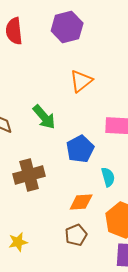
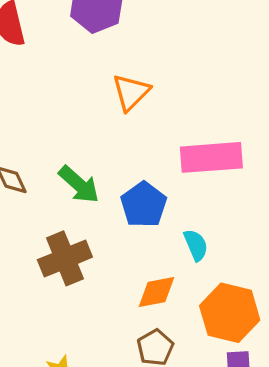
green arrow: (44, 117) -> (79, 184), moved

